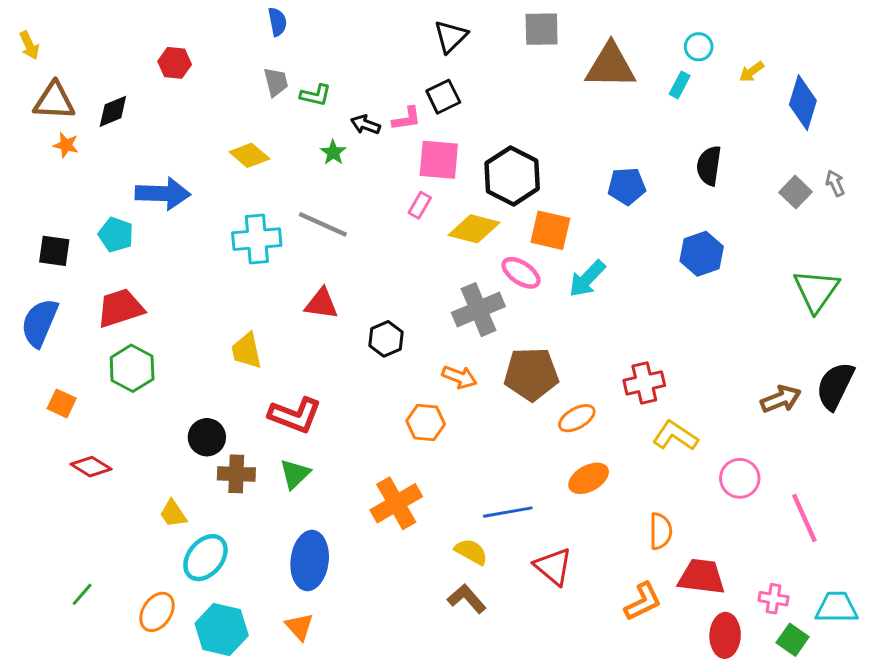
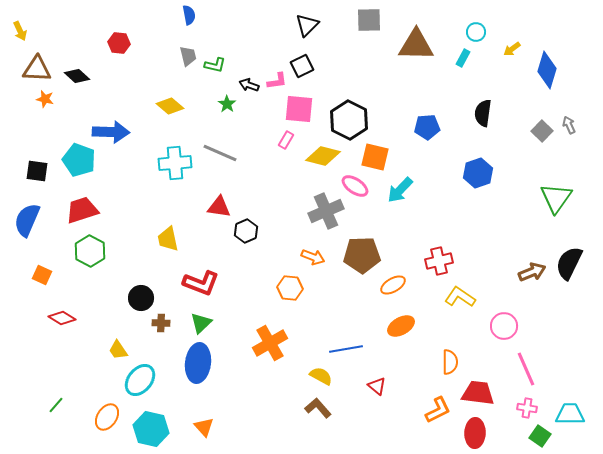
black diamond: (113, 111) -> (77, 76), turned 65
cyan pentagon: (116, 235) -> (79, 160), size x1.4
black hexagon: (386, 339) -> (246, 231), moved
brown cross: (236, 474) -> (161, 323), size x0.7
pink line: (804, 518) -> (526, 369), moved
blue ellipse: (310, 561) -> (198, 363), moved
red triangle: (553, 566) -> (377, 386), size x0.7
red ellipse: (725, 635) -> (475, 433), moved

